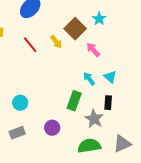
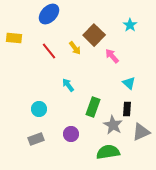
cyan star: (99, 19) -> (130, 25), moved
cyan arrow: (89, 79) -> (68, 85), moved
gray triangle: (122, 144) -> (141, 132), moved

